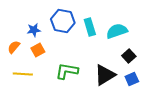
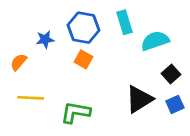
cyan rectangle: (90, 27) -> (125, 22), moved
orange square: (38, 50) -> (83, 59), moved, turned -32
green L-shape: (67, 71) -> (76, 112), moved

